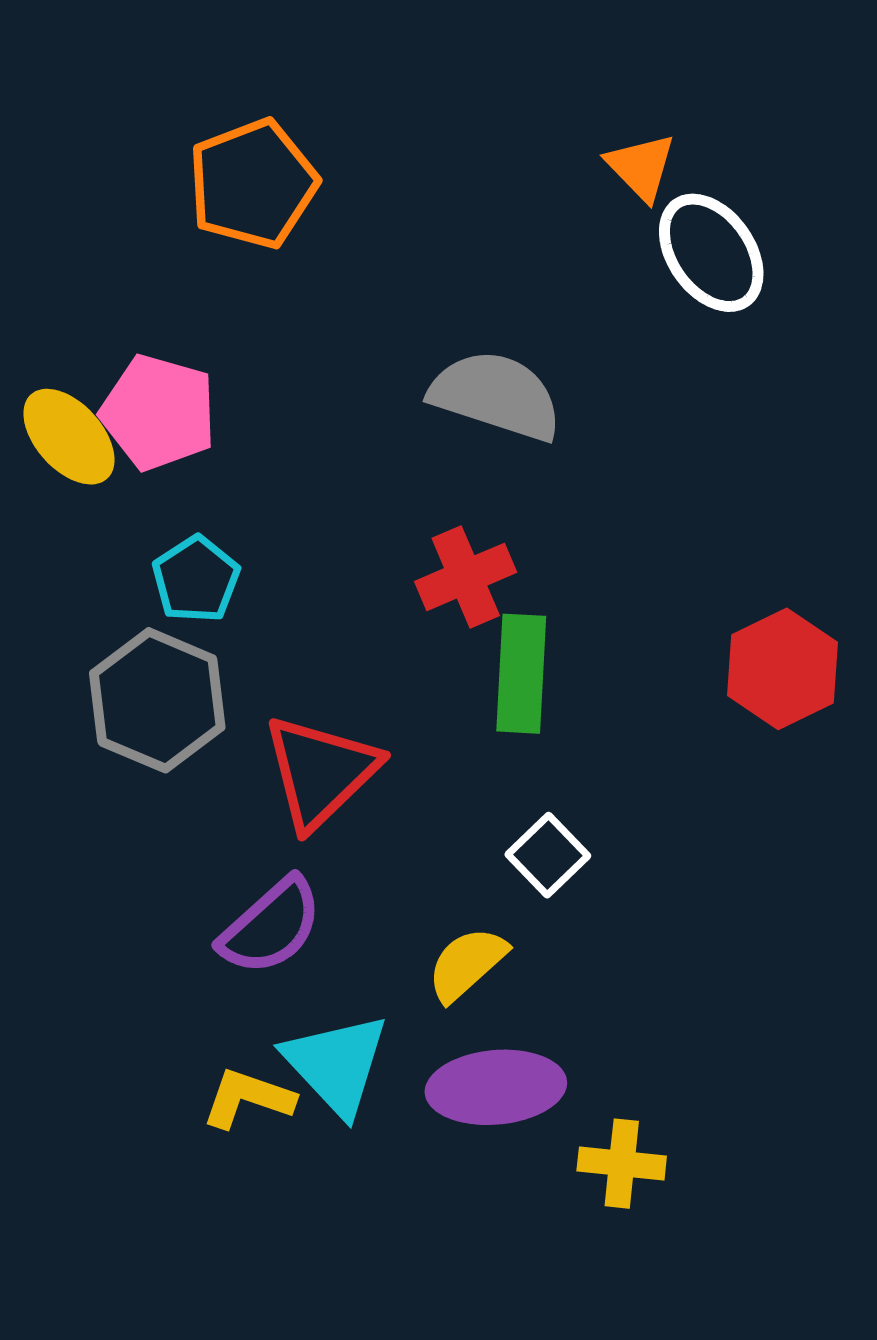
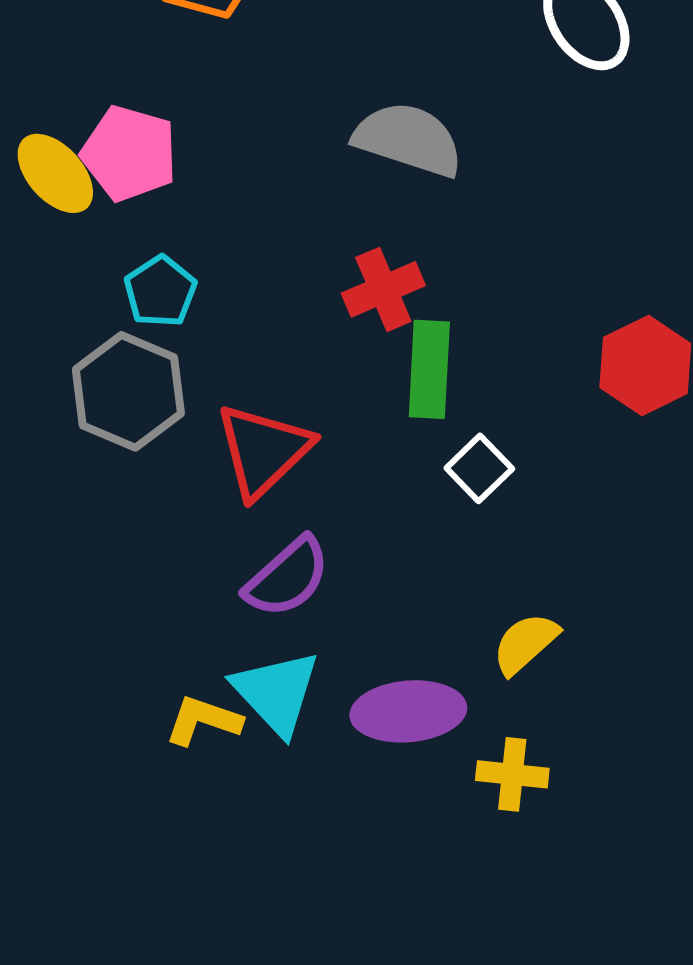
white square: (548, 855) -> (479, 468), moved
purple semicircle: (271, 926) -> (287, 577), moved
yellow semicircle: (467, 964) -> (525, 643), moved

